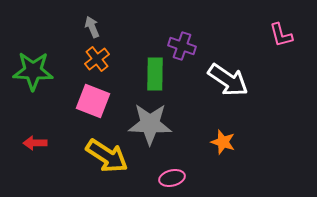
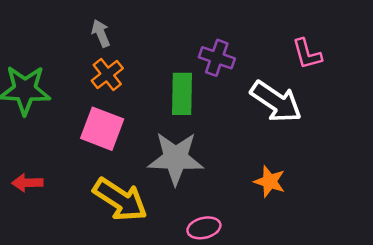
pink L-shape: (281, 35) -> (307, 54), moved

